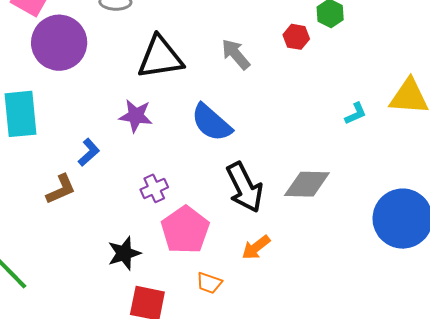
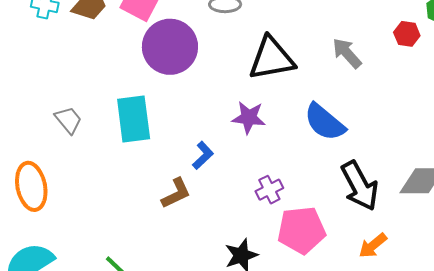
pink pentagon: (185, 230) -> (301, 230), turned 30

